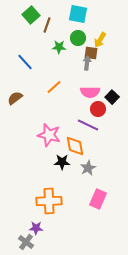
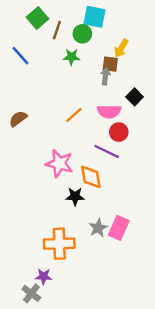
green circle: (78, 38) -> (82, 34), moved
blue line: (25, 62) -> (20, 56), moved
orange line: (54, 87) -> (74, 115), moved
black square: (112, 97) -> (135, 97), moved
gray star: (88, 168) -> (98, 228), moved
pink rectangle: (98, 199) -> (119, 228), moved

